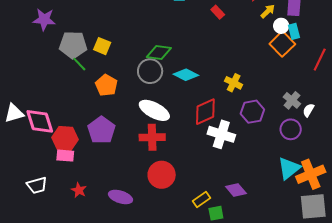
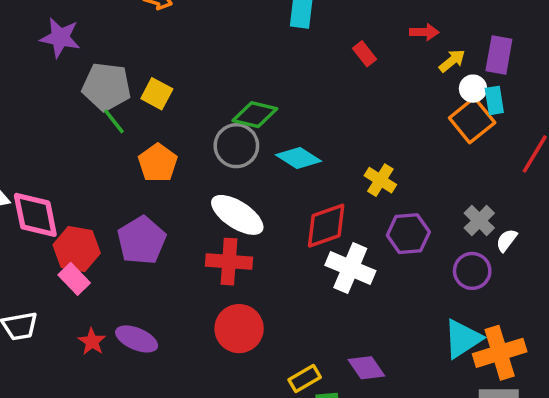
pink rectangle: (65, 156) -> (74, 279), turned 36
purple ellipse: (121, 197) -> (137, 339), moved

